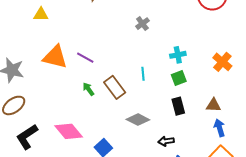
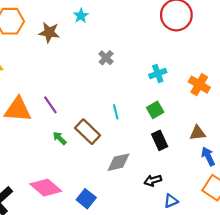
cyan cross: (178, 55) -> (158, 74), moved
purple line: (85, 58) -> (50, 105), turned 36
gray diamond: (138, 120) -> (119, 162), turned -30

